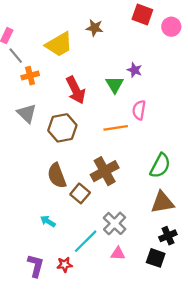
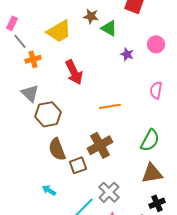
pink circle: (171, 27) -> (156, 44), moved
green triangle: (115, 84) -> (109, 28), moved, turned -30
pink semicircle: (139, 110) -> (156, 90), moved
brown hexagon: (62, 128) -> (48, 114), moved
brown square: (80, 193) -> (78, 165), turned 30

